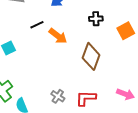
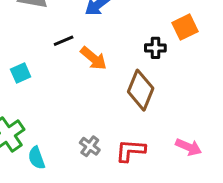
black cross: (96, 19) -> (155, 48), moved
orange square: (126, 31) -> (185, 27), moved

